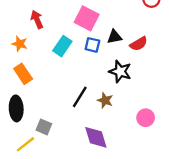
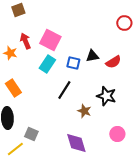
pink square: (87, 18) -> (50, 40), moved
orange star: (20, 44) -> (10, 53), moved
black star: (120, 71) -> (106, 96), moved
black line: (80, 97) -> (64, 90), moved
pink circle: (146, 118) -> (117, 134), moved

